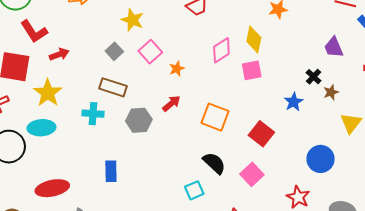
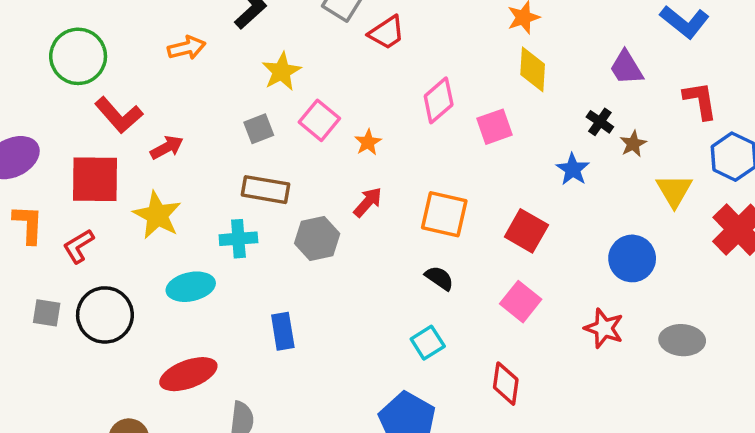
yellow star: (132, 20) -> (281, 72), turned 30
yellow diamond: (254, 39) -> (533, 69), moved
gray square: (114, 51) -> (259, 129), turned 30
cyan ellipse: (41, 128) -> (191, 287), moved
black semicircle: (214, 163) -> (439, 278), moved, size x0.7

